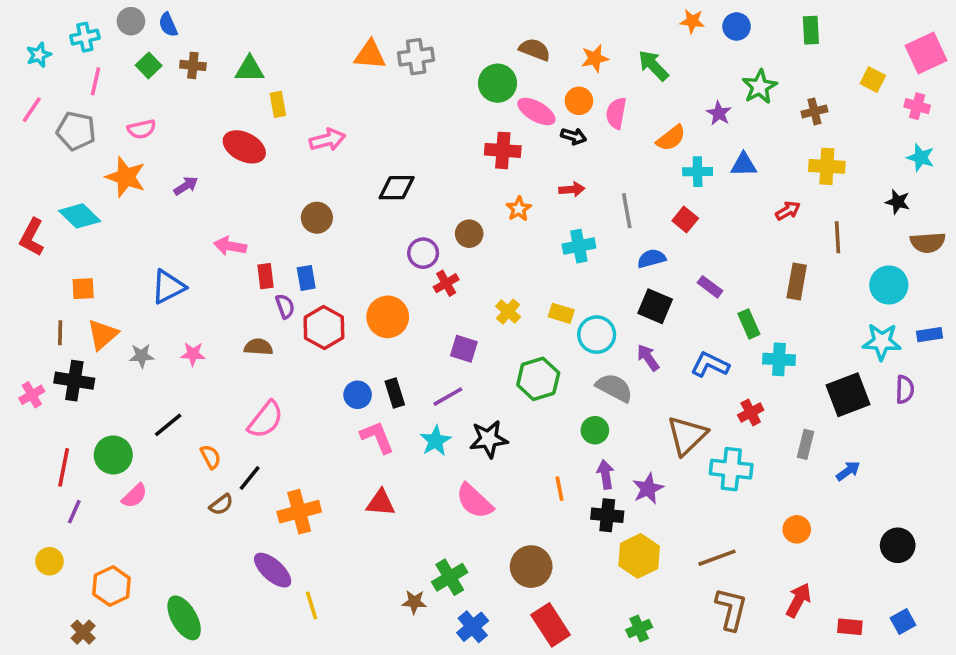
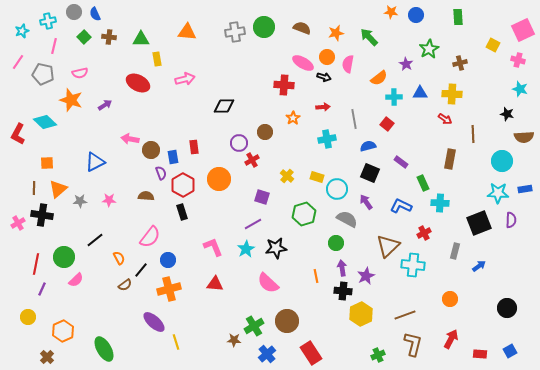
orange triangle: (370, 55) -> (187, 32), moved
green circle: (497, 83) -> (264, 27), moved
yellow cross: (827, 166) -> (452, 94), moved
red arrow: (788, 211) -> (445, 119), turned 64
brown circle: (317, 218) -> (151, 150), moved
red rectangle: (266, 276) -> (194, 147), moved
black rectangle: (395, 393) -> (182, 212), moved
blue circle: (358, 395) -> (168, 260), moved
brown circle: (531, 567) -> (287, 321), moved
green cross: (639, 629) -> (378, 355), moved

